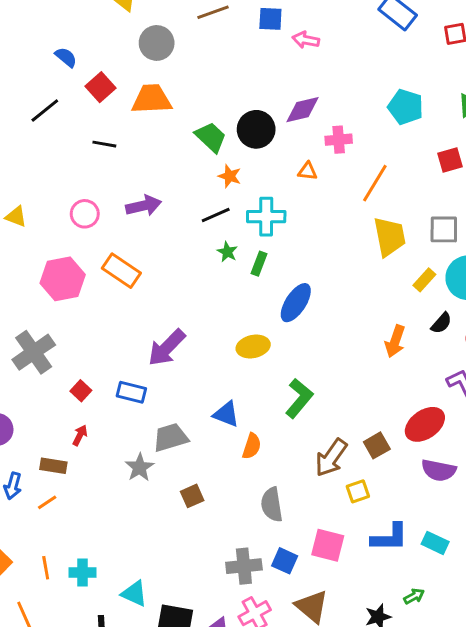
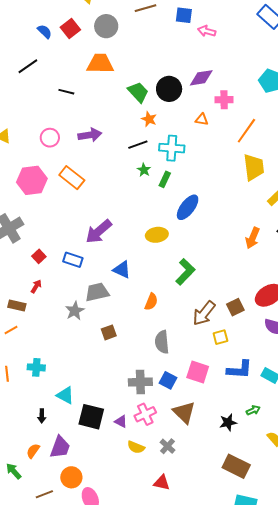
red square: (101, 87) -> (70, 29), moved
blue triangle: (226, 414) -> (122, 270), moved
cyan cross: (83, 573) -> (36, 367), moved

